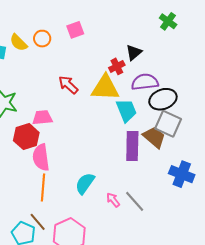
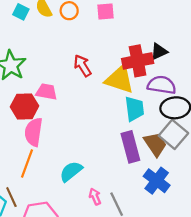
red cross: (117, 66) -> (138, 61), size x1.8
purple rectangle: (132, 146) -> (130, 147), turned -32
blue cross: (182, 174) -> (157, 181), moved

